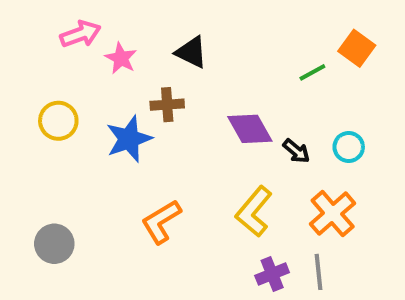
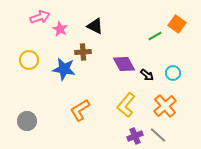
blue star: (129, 139) -> (64, 69), turned 30
gray line: (318, 272) -> (158, 135), turned -42

